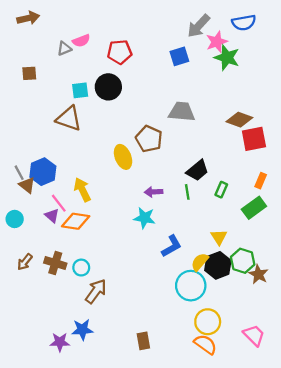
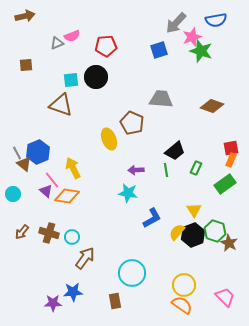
red square: (254, 139) -> (231, 148), moved, size x0.7
cyan circle: (191, 286) -> (132, 273), moved
brown rectangle: (143, 341) -> (115, 301), moved

